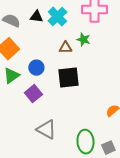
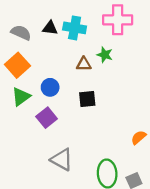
cyan cross: (57, 17) -> (75, 28), turned -36
black square: (68, 78) -> (87, 99), size x0.7

